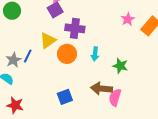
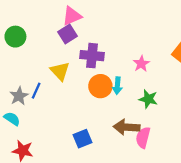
pink star: (128, 19) -> (141, 64), moved
yellow triangle: (48, 40) -> (60, 71), turned -36
orange circle: (67, 54) -> (100, 86), moved

